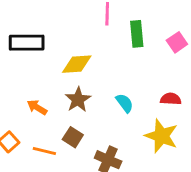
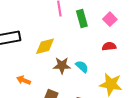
red semicircle: (171, 99) -> (109, 46), moved
brown star: (78, 100) -> (62, 65), moved, turned -30

